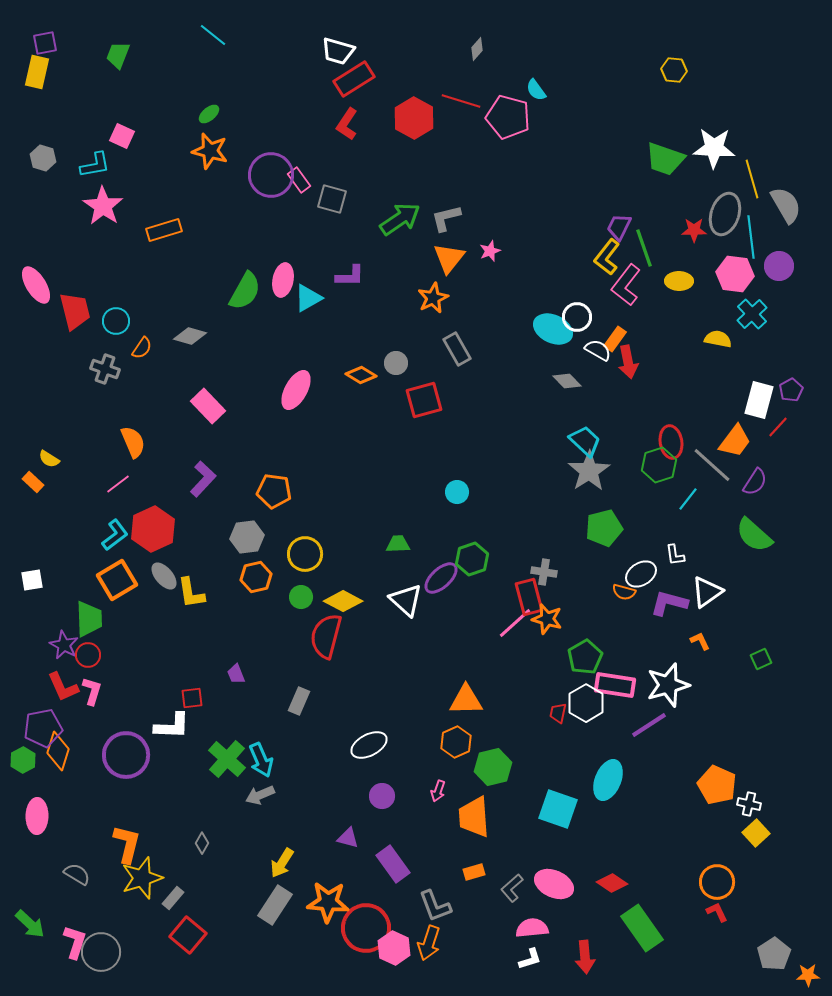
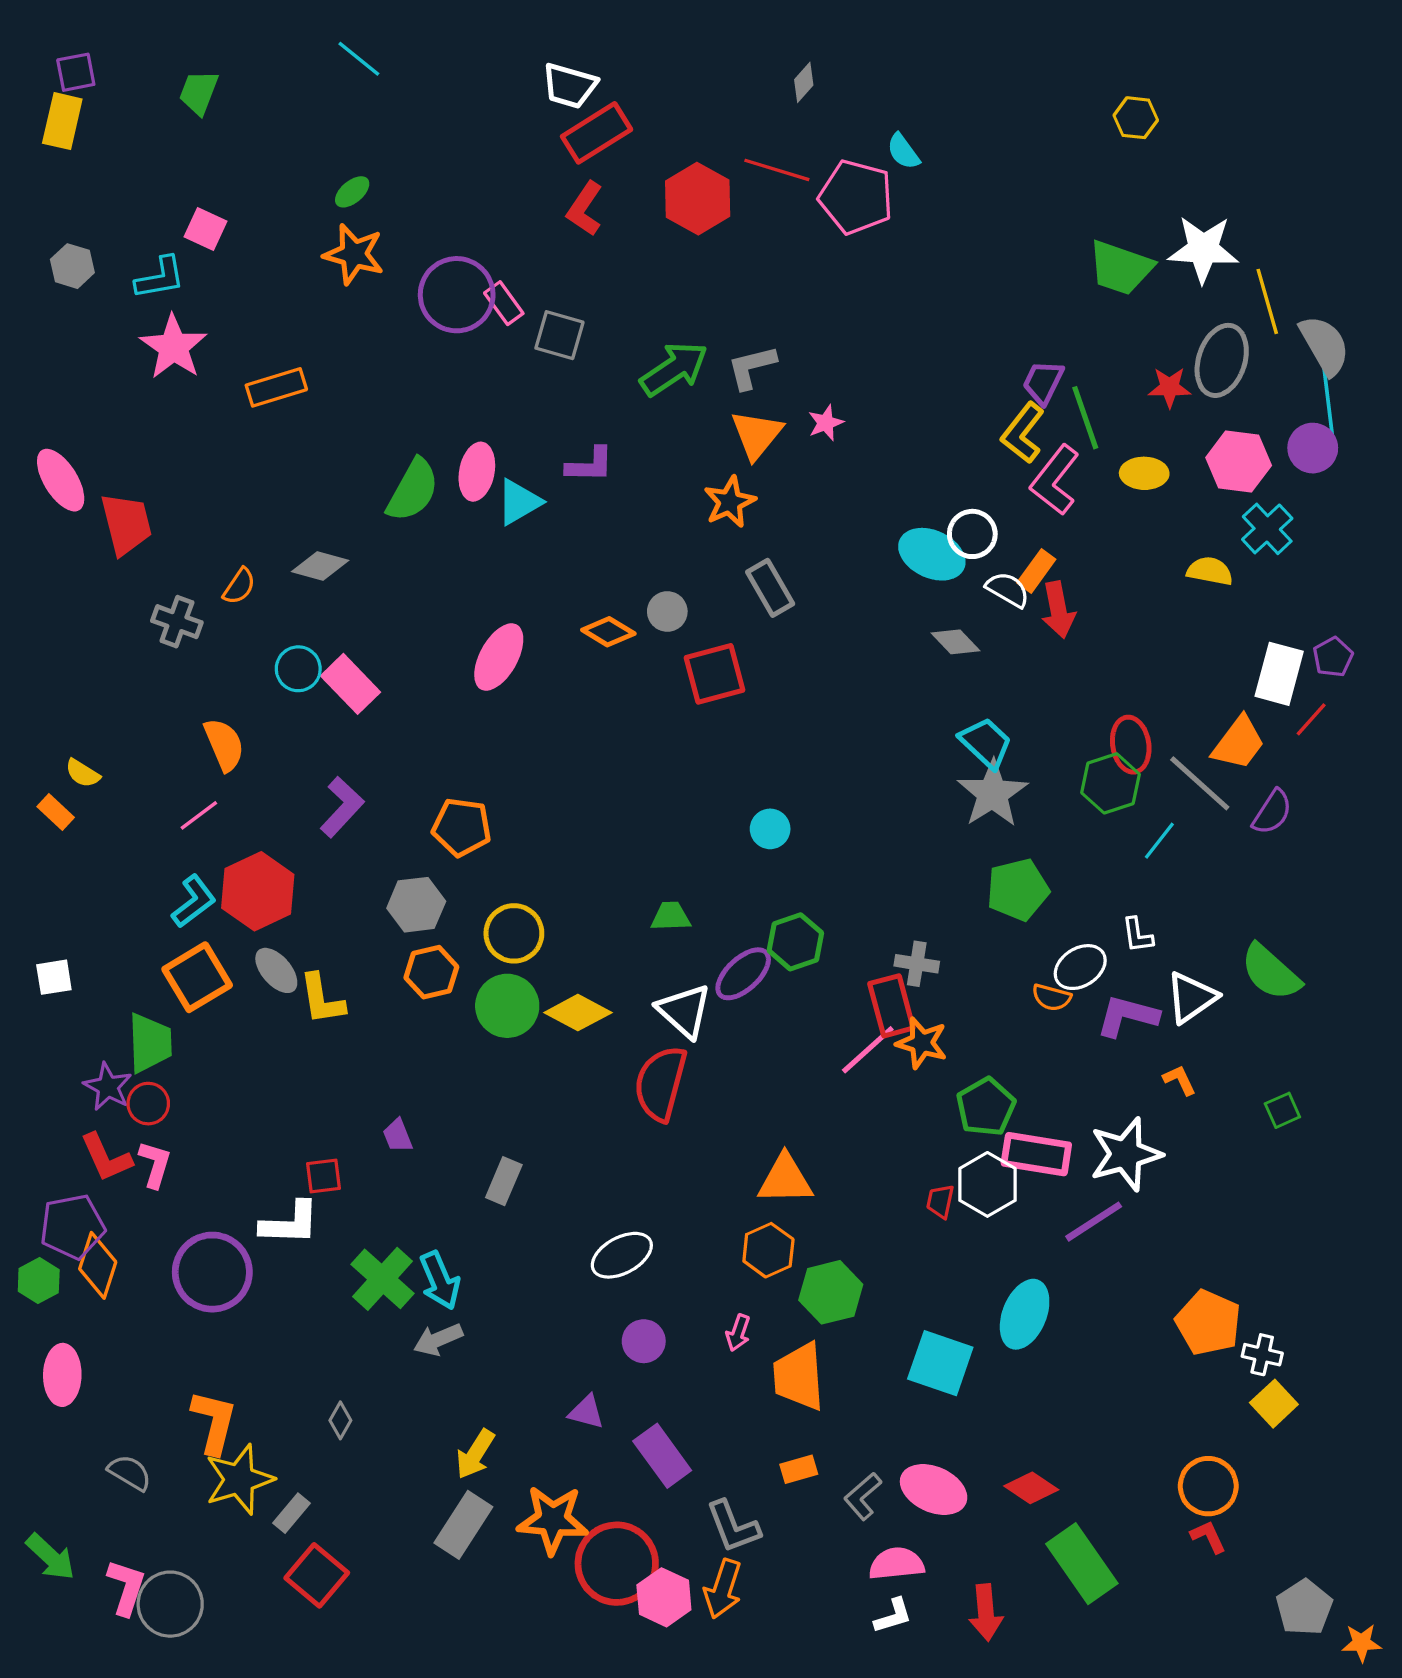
cyan line: (751, 237) -> (1328, 399), moved
cyan circle: (116, 321) -> (298, 669), moved
green semicircle: (754, 535) -> (1271, 972), moved
green circle: (301, 597) -> (507, 1006), size x1.6
red semicircle: (326, 636) -> (661, 1083), moved

